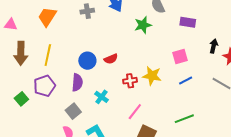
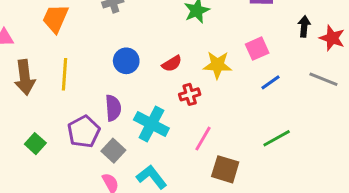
red semicircle: (111, 59) -> (172, 64), moved
blue circle: (87, 61) -> (126, 61), moved
yellow star: (152, 76) -> (217, 65), moved
purple pentagon: (44, 86) -> (84, 132), moved
cyan cross: (101, 97) -> (151, 124), size x1.6

